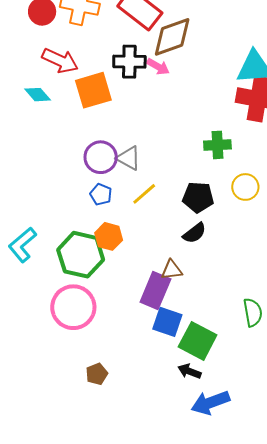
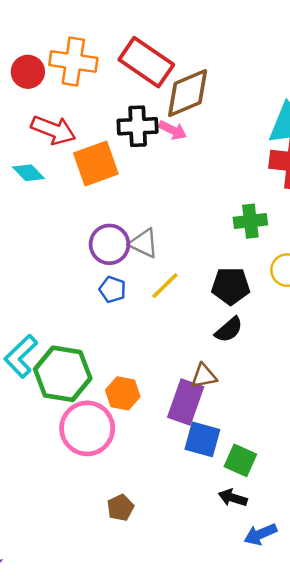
orange hexagon: (109, 236) -> (123, 393), moved
green hexagon: (81, 255) -> (63, 374), moved
green square: (198, 341) -> (240, 460), size x0.7
blue arrow: (210, 403) -> (260, 534), size x0.7

